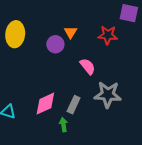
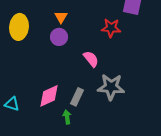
orange triangle: (71, 32) -> (61, 17), moved

